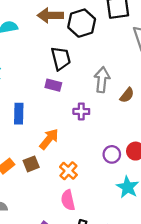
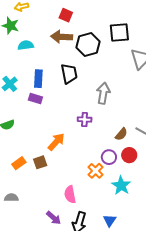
purple rectangle: (53, 85) -> (35, 99), moved
brown semicircle: (127, 95) -> (121, 134), moved
blue rectangle: (19, 114) -> (38, 79), moved
orange cross: (68, 171) -> (96, 171), moved

